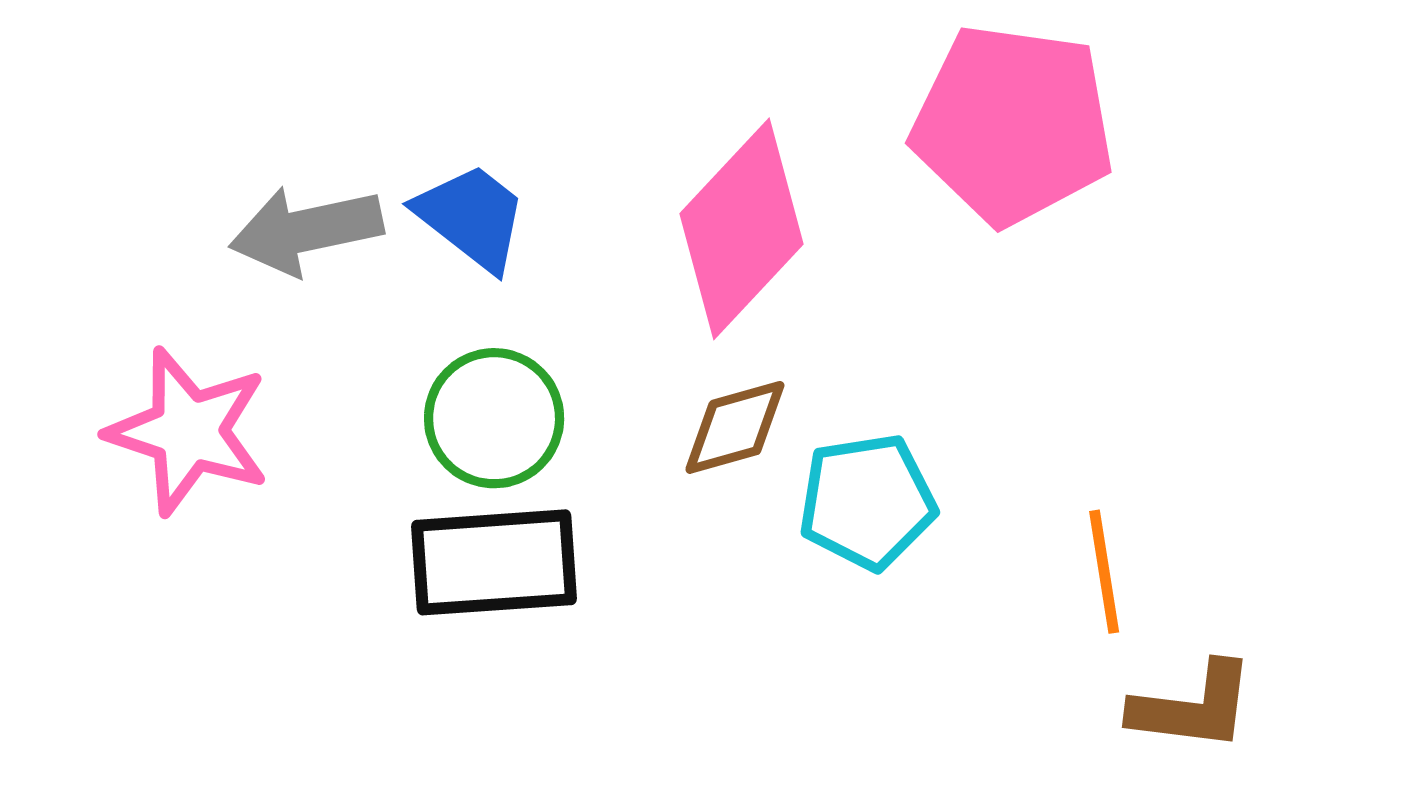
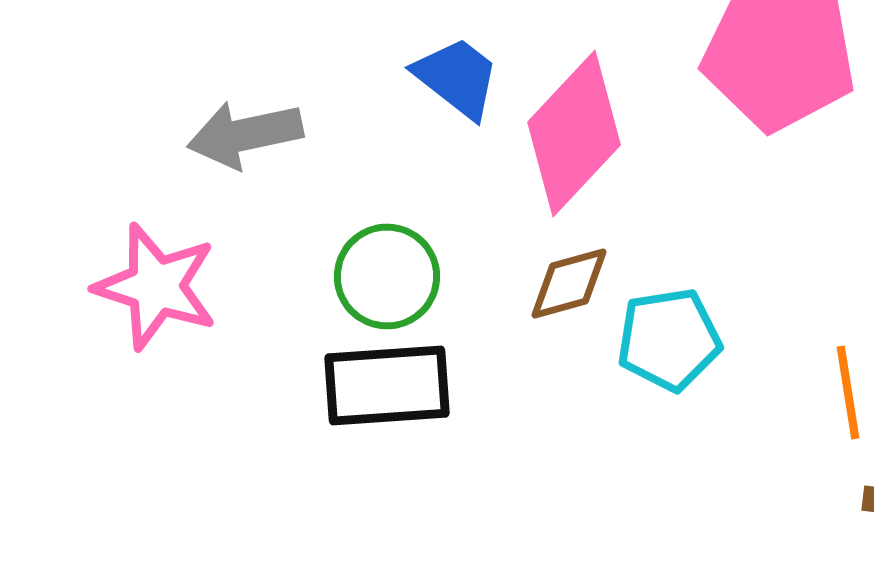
blue trapezoid: (472, 217) -> (457, 78), moved

